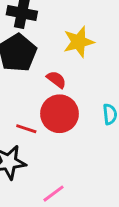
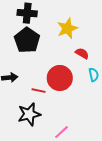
red semicircle: (56, 80) -> (82, 53), moved

